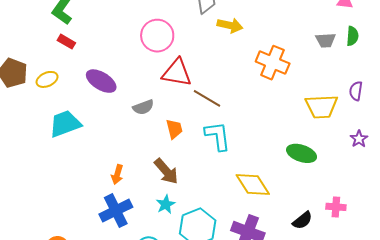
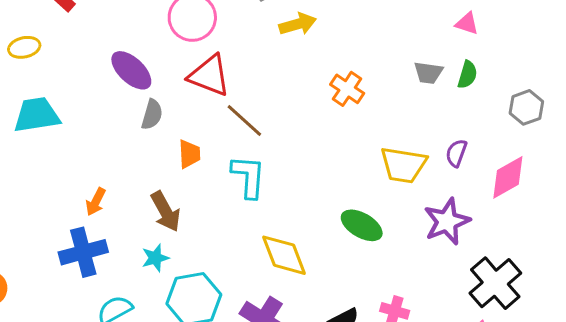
yellow arrow: (230, 25) -> (298, 24), turned -40
orange cross: (273, 63) -> (347, 89), size x0.7
purple ellipse: (101, 81) -> (131, 70), moved
gray semicircle: (143, 107) -> (152, 114), turned -65
purple star: (359, 139) -> (447, 221), size x1.8

